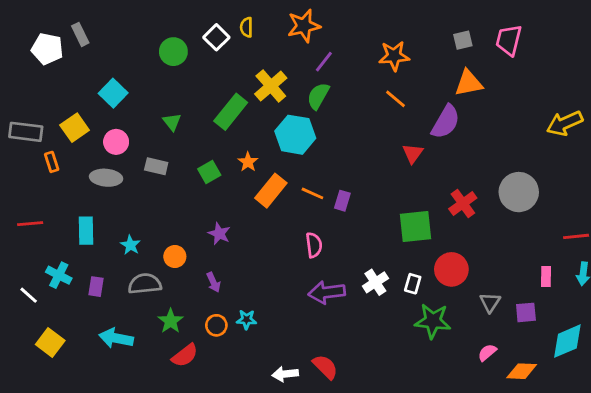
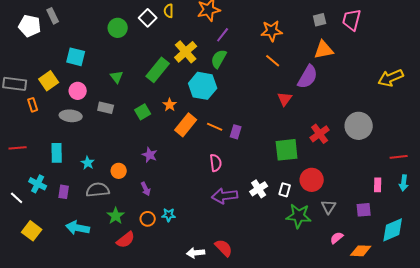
cyan square: (113, 93) -> (76, 57), turned -30
gray triangle: (490, 302) -> (329, 207), moved

